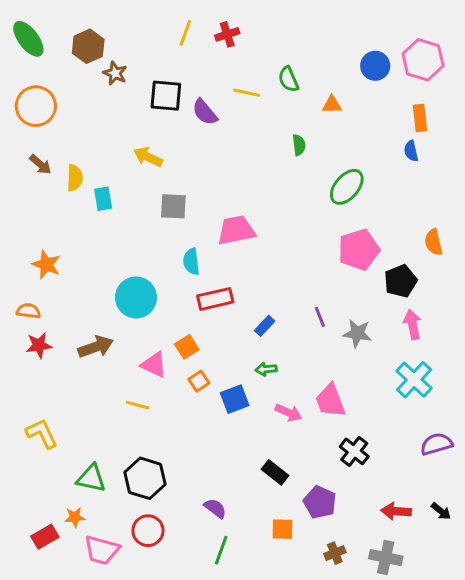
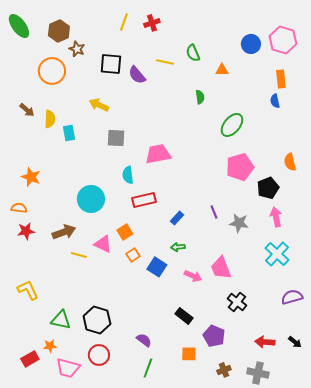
orange circle: (36, 106) -> (52, 71), moved
blue square: (235, 399) -> (157, 267), turned -36
yellow line: (138, 405) -> (79, 255), moved

